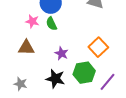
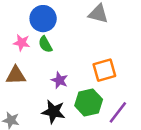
orange square: (98, 47) -> (104, 70), turned 30

